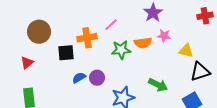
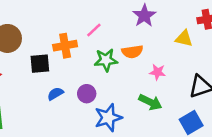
pink star: (164, 36) -> (158, 72), moved
yellow triangle: (186, 51) -> (184, 38), moved
purple circle: (97, 78) -> (87, 94), moved

